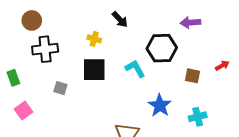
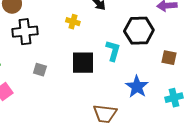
cyan L-shape: (135, 69) -> (113, 51), turned 45
black square: (94, 70) -> (83, 63), moved

